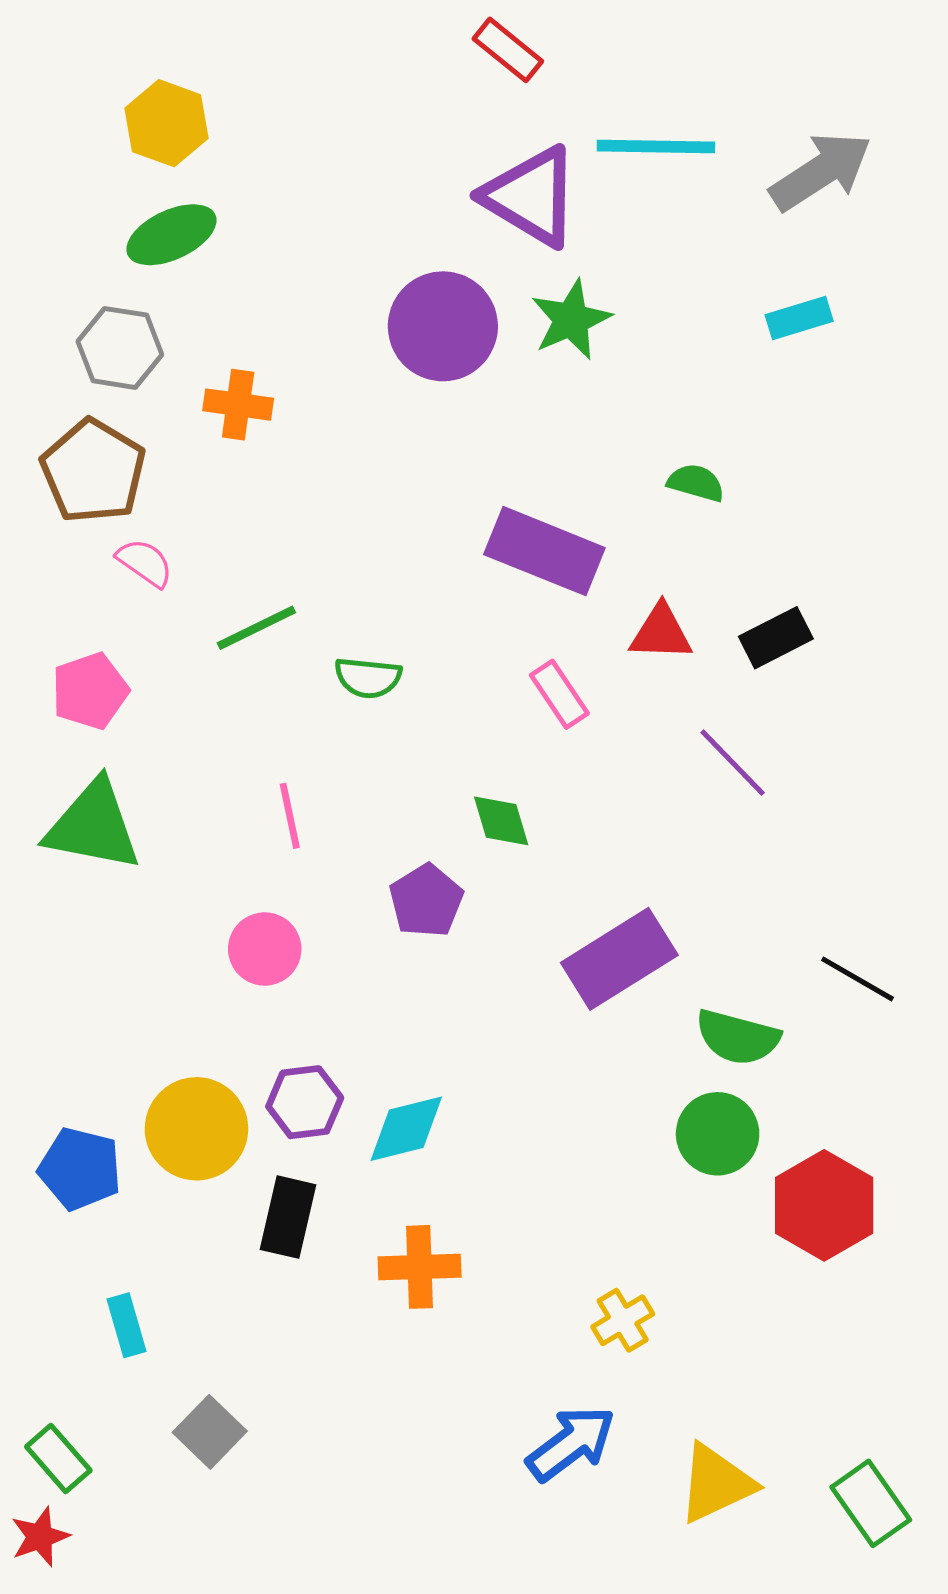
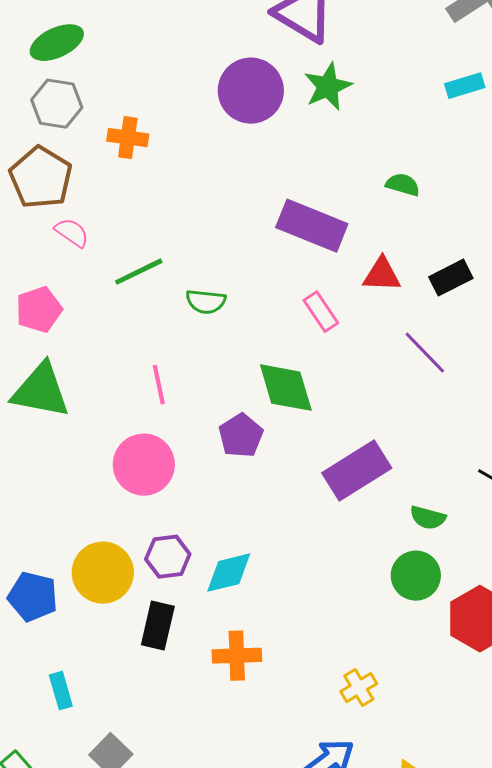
green ellipse: (171, 235) -> (57, 43), moved
green diamond: (501, 821) -> (286, 388), size x1.6
pink circle: (265, 949) -> (144, 465), size x1.4
green semicircle: (738, 1037) -> (428, 518), size x0.7

